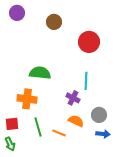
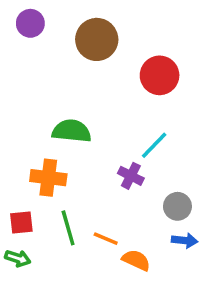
brown circle: (54, 22) -> (97, 39), size x1.5
cyan line: (86, 81) -> (154, 145), turned 42
orange semicircle: (76, 121) -> (136, 260), moved
green arrow: (10, 144) -> (18, 258), turned -48

